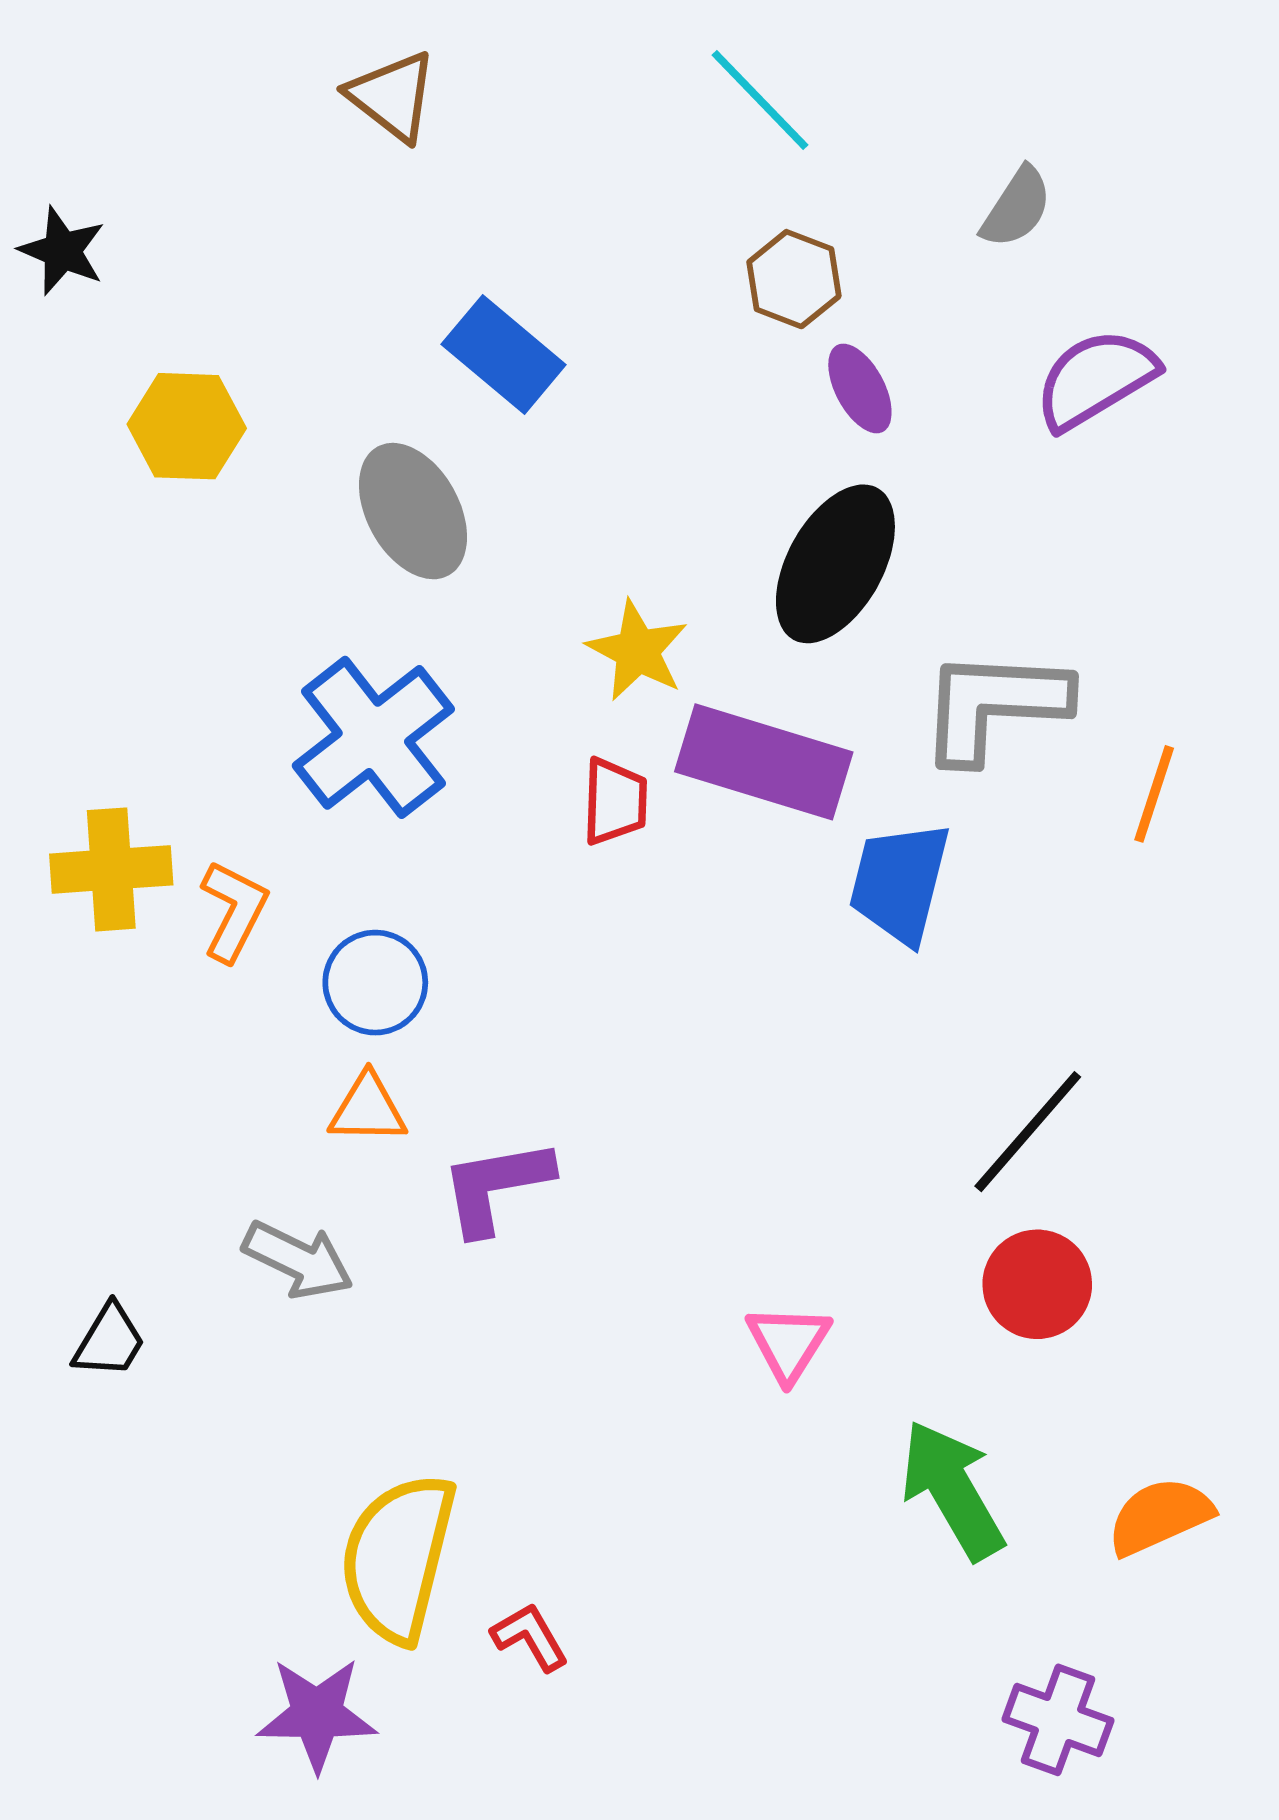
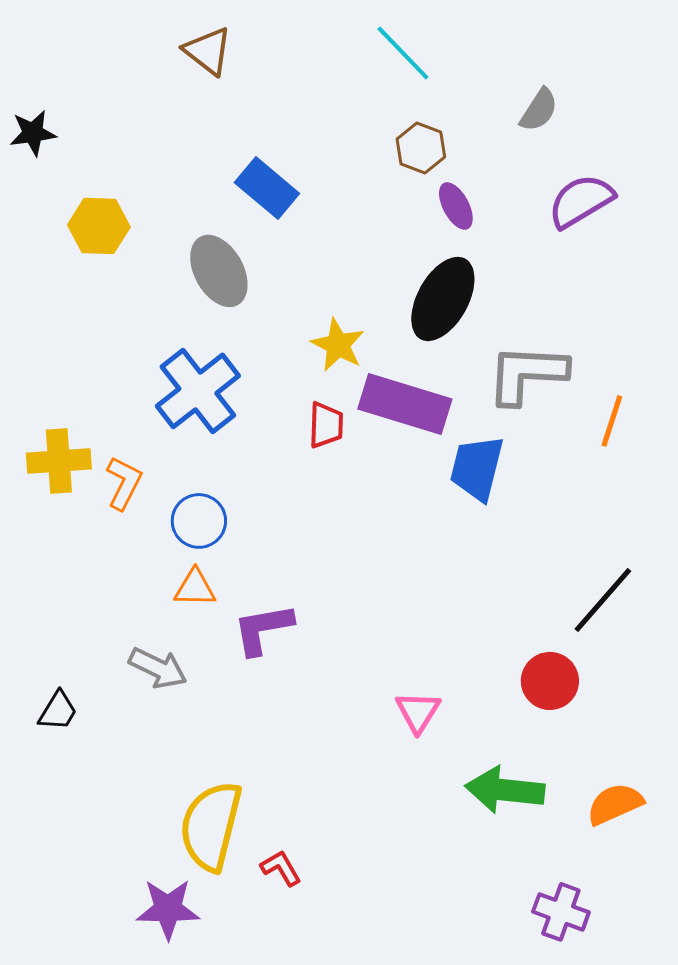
black star: (62, 251) -> (33, 133), turned -30
black line: (1028, 1132) -> (603, 600), moved
green arrow: (952, 1490) -> (505, 790), turned -54

